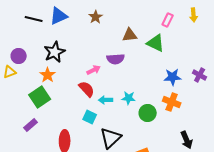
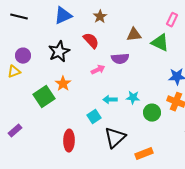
black line: (34, 19) -> (19, 17), moved
orange star: (48, 75) -> (63, 84), moved
red semicircle: (87, 89) -> (91, 41), moved
cyan square: (90, 117) -> (94, 117), turned 32
purple rectangle: (31, 125) -> (15, 131), moved

